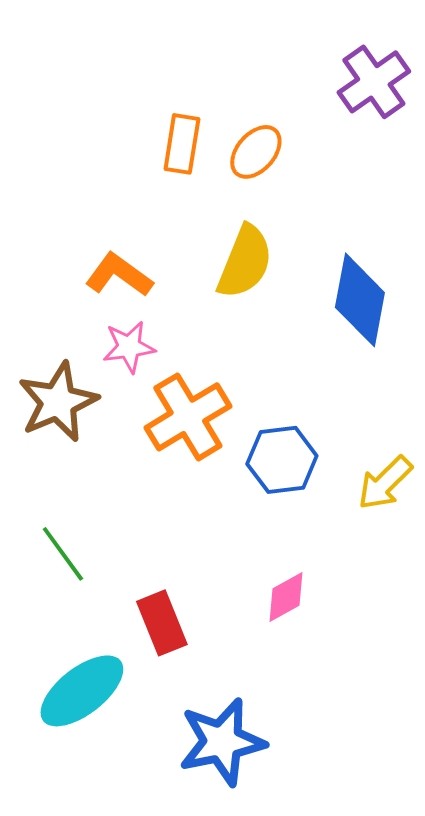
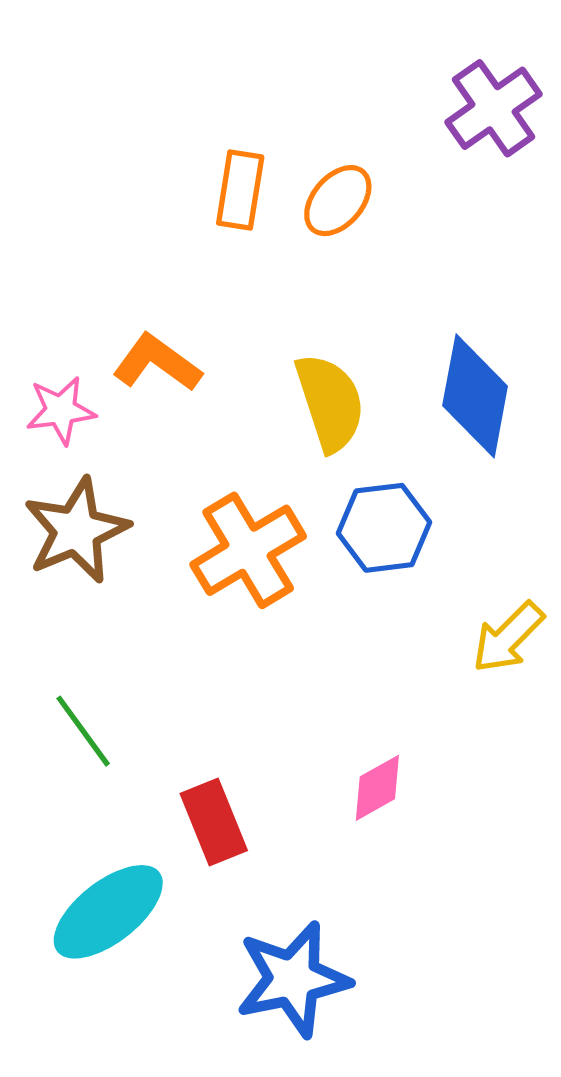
yellow semicircle: (245, 262) -> (330, 402), moved, turned -40
pink star: (129, 347) -> (61, 410), moved
blue hexagon: (282, 460) -> (384, 528), moved

